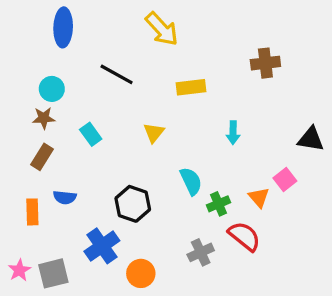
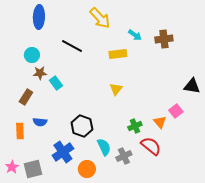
brown star: (44, 118) -> (40, 73), moved
yellow triangle: (154, 133) -> (116, 89), moved
cyan arrow: (233, 133) -> (135, 35), moved, turned -56
cyan semicircle: (191, 181) -> (104, 147), moved

